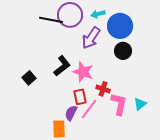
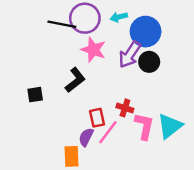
purple arrow: (91, 38) -> (130, 55), moved
pink star: (83, 72) -> (93, 50), moved
black square: (29, 78) -> (35, 95), turned 32
cyan triangle: (140, 104) -> (170, 126), size x1.6

